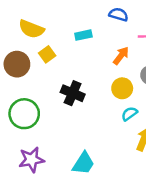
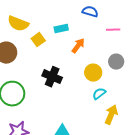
yellow square: (47, 54) -> (38, 40), moved
orange arrow: (121, 56) -> (78, 46), moved

